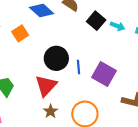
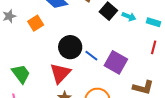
blue line: (78, 67) -> (91, 56), turned -48

